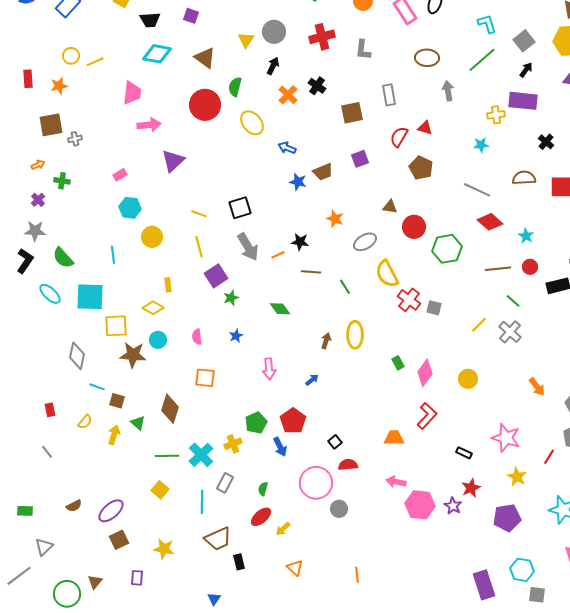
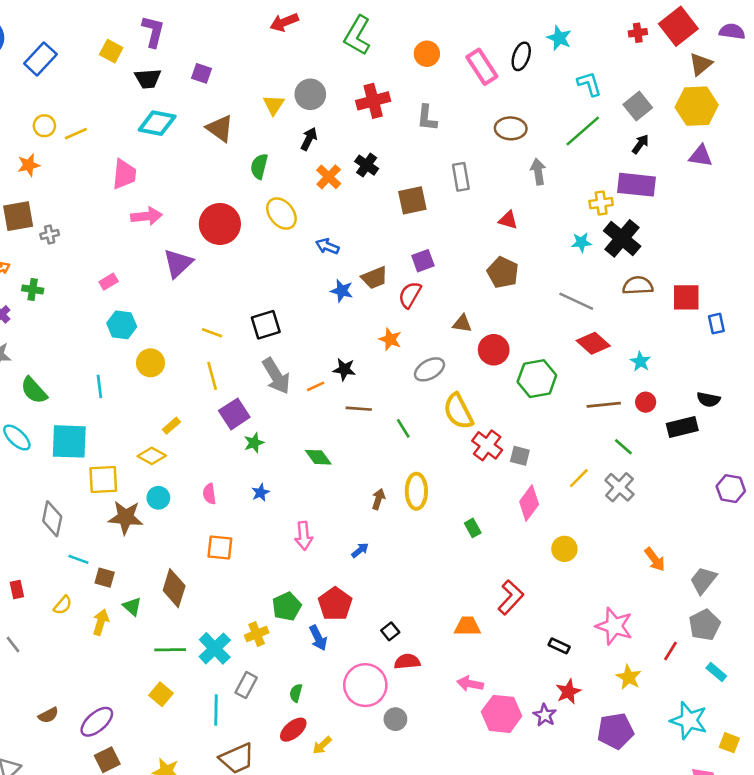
red circle: (205, 105) -> (220, 224), moved
red semicircle: (399, 137) -> (410, 295), moved
black cross: (546, 142) -> (622, 238), moved, size x1.8
yellow rectangle: (168, 285) -> (171, 426), turned 56
pink diamond: (425, 373) -> (529, 503), moved

